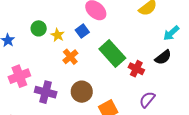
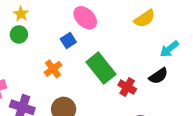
yellow star: (58, 35) -> (21, 14), moved

